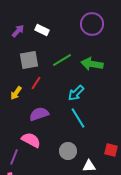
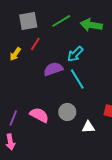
purple semicircle: (39, 114) -> (53, 69), moved
pink semicircle: (31, 140) -> (39, 115), moved

